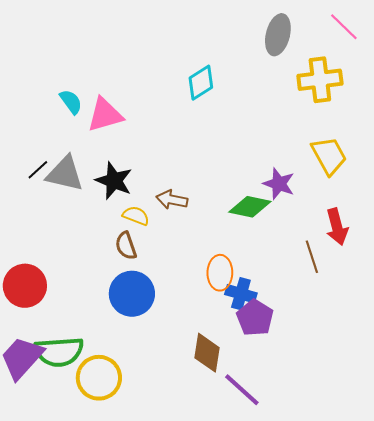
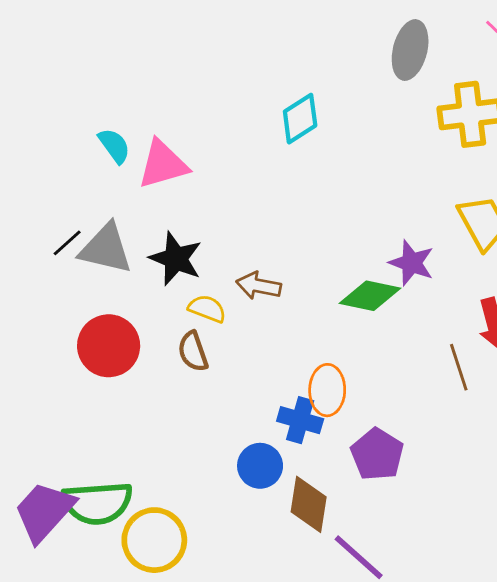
red circle: (25, 286) -> (109, 346), moved
blue circle: (132, 294) -> (260, 466), moved, size x0.7
blue cross: (241, 294) -> (300, 420), moved

